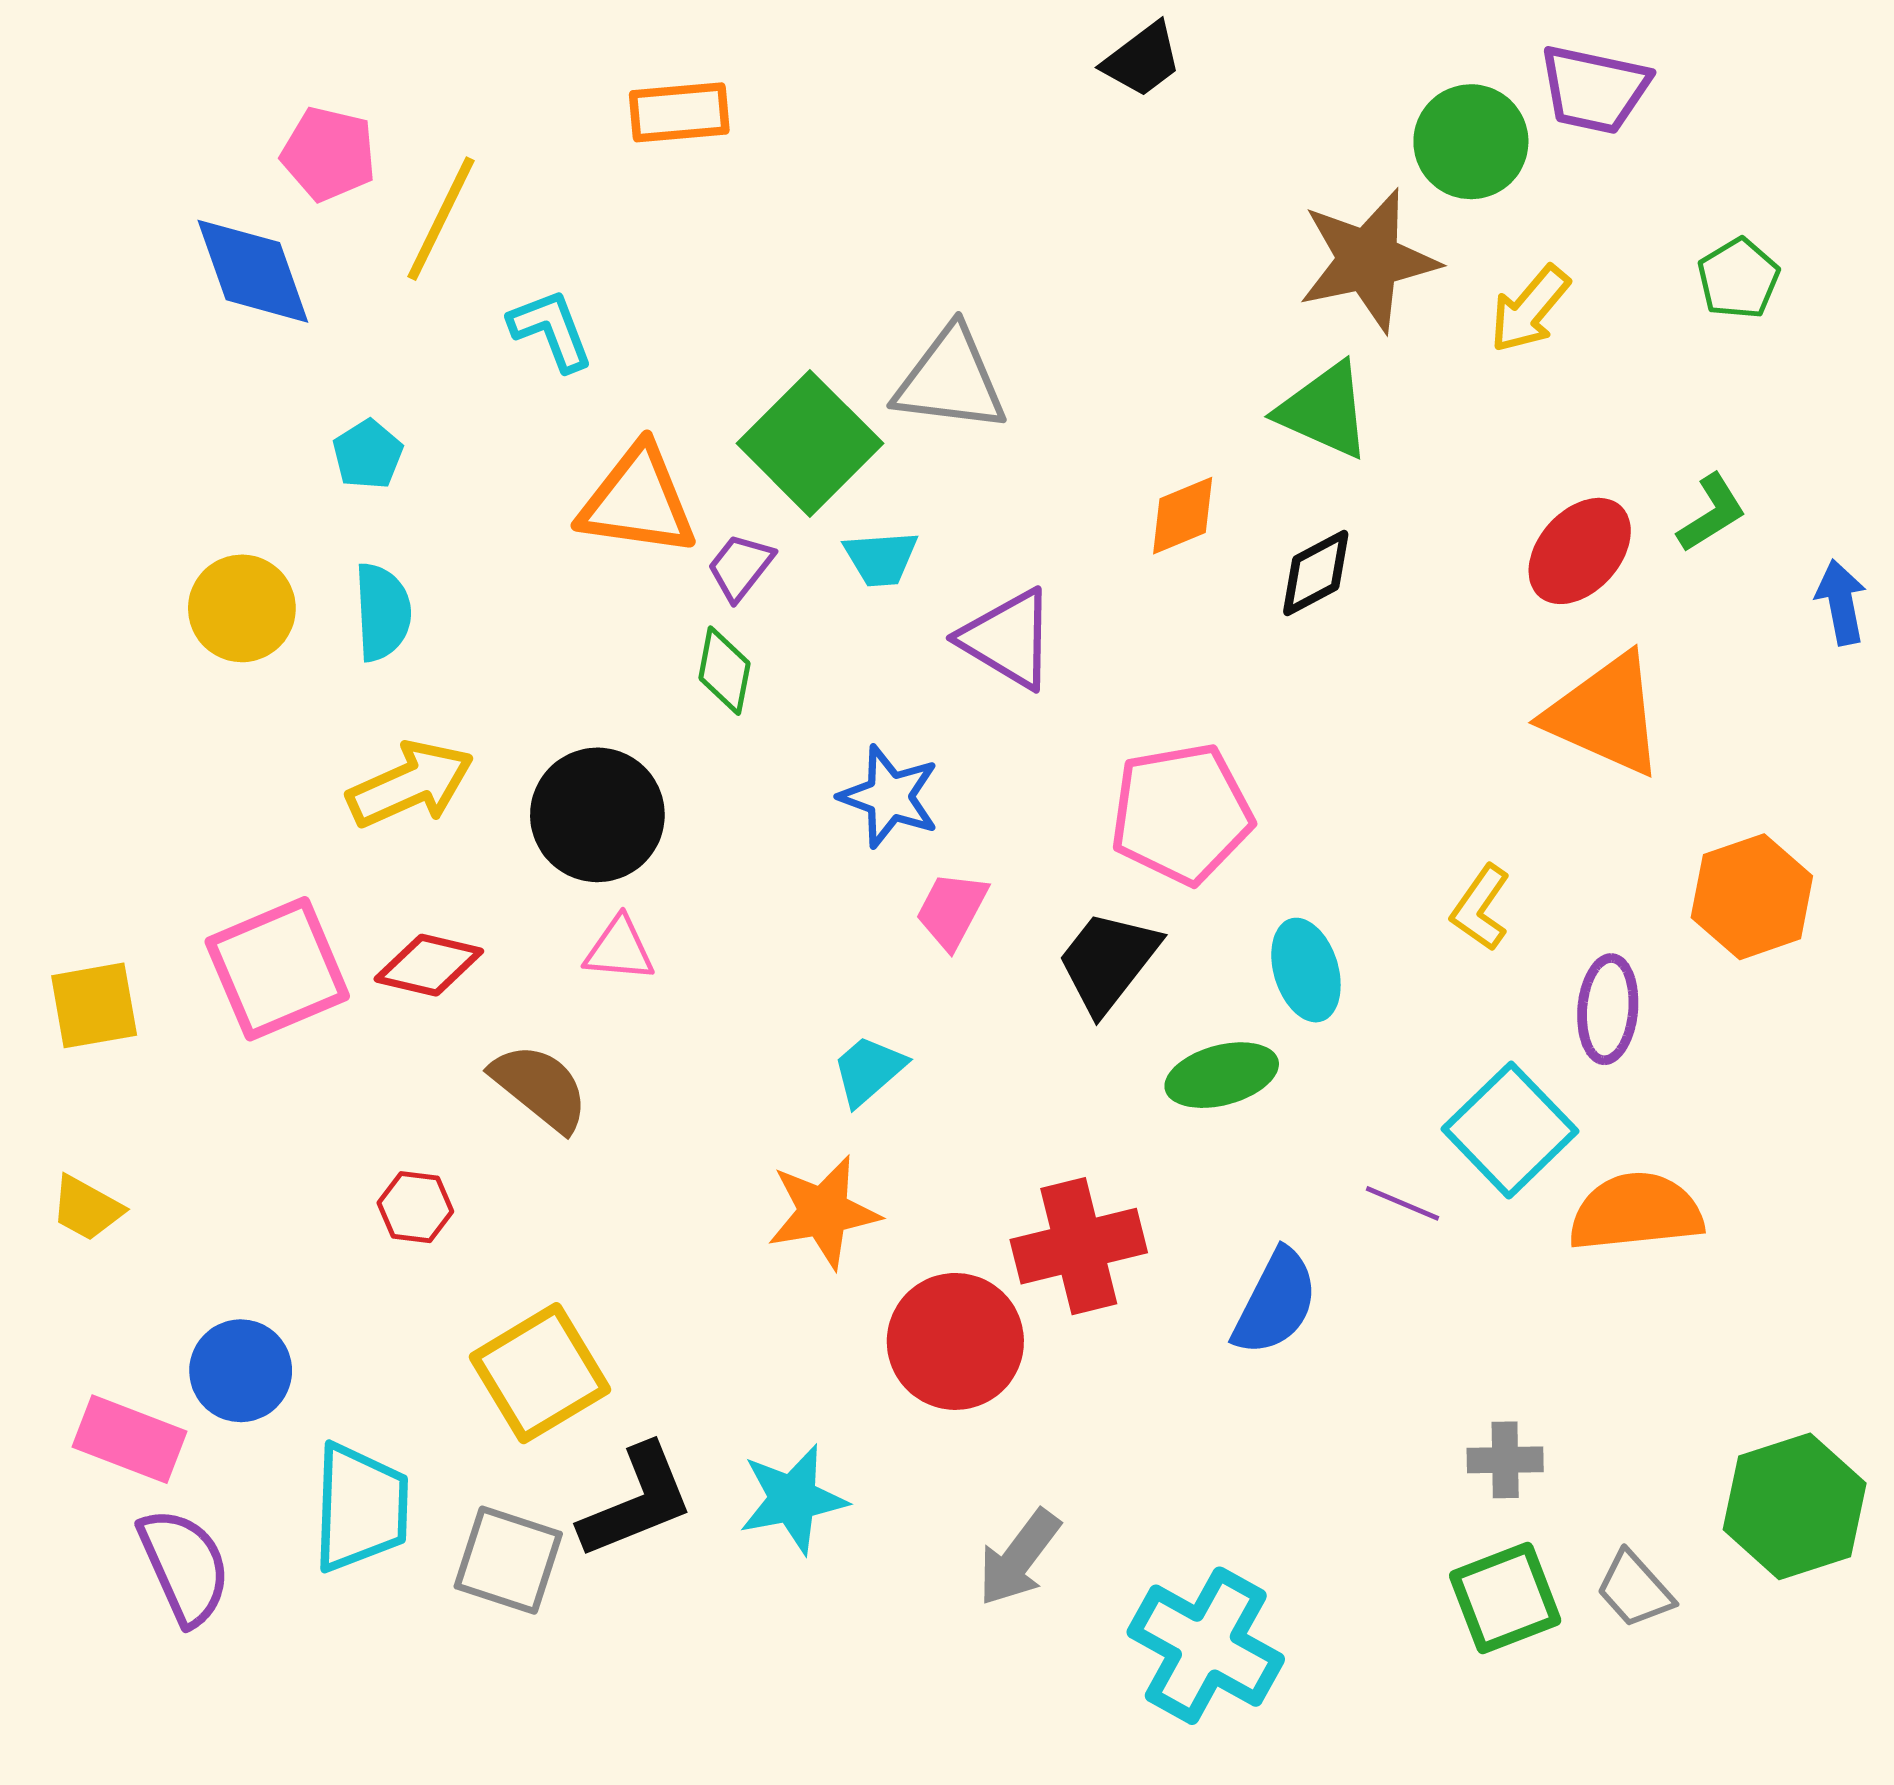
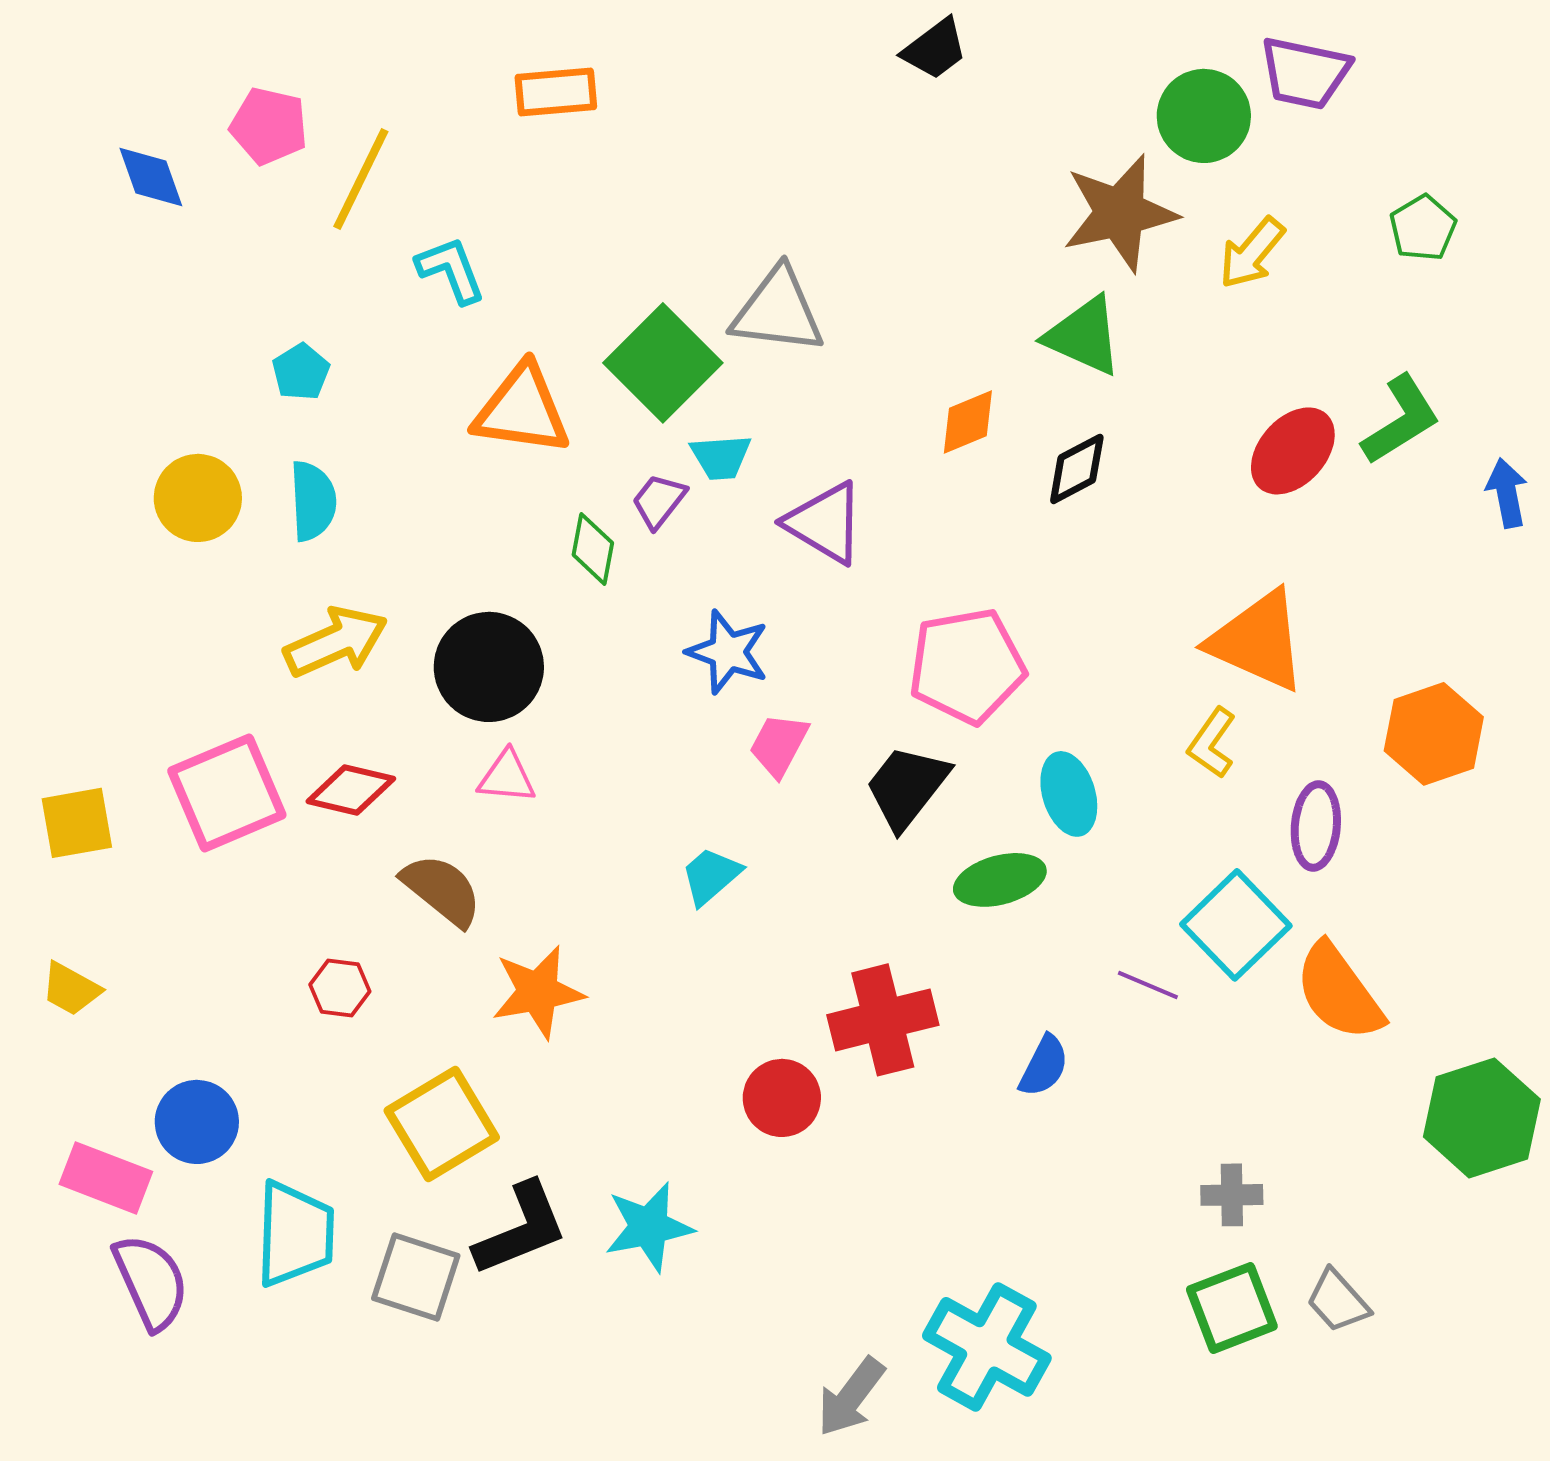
blue diamond: (253, 271) -> (151, 177), moved, size x0.7
green L-shape: (1712, 513) -> (1401, 420), size x1.4
purple trapezoid: (740, 567) -> (659, 501), moved
orange triangle: (1605, 715) -> (1258, 641), moved
orange star: (823, 1212) -> (538, 992), moved
orange semicircle: (1636, 1212) -> (1339, 992), turned -120
blue semicircle: (1275, 1302) -> (1044, 1066), size x0.7
red circle: (955, 1341) -> (782, 1098), size x0.7
green hexagon: (1795, 1506) -> (1482, 1118), moved
gray arrow: (1019, 1558) -> (851, 1397), moved

